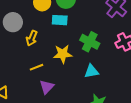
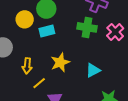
yellow arrow: (32, 38) -> (27, 66), moved
green cross: (90, 42) -> (87, 27), moved

